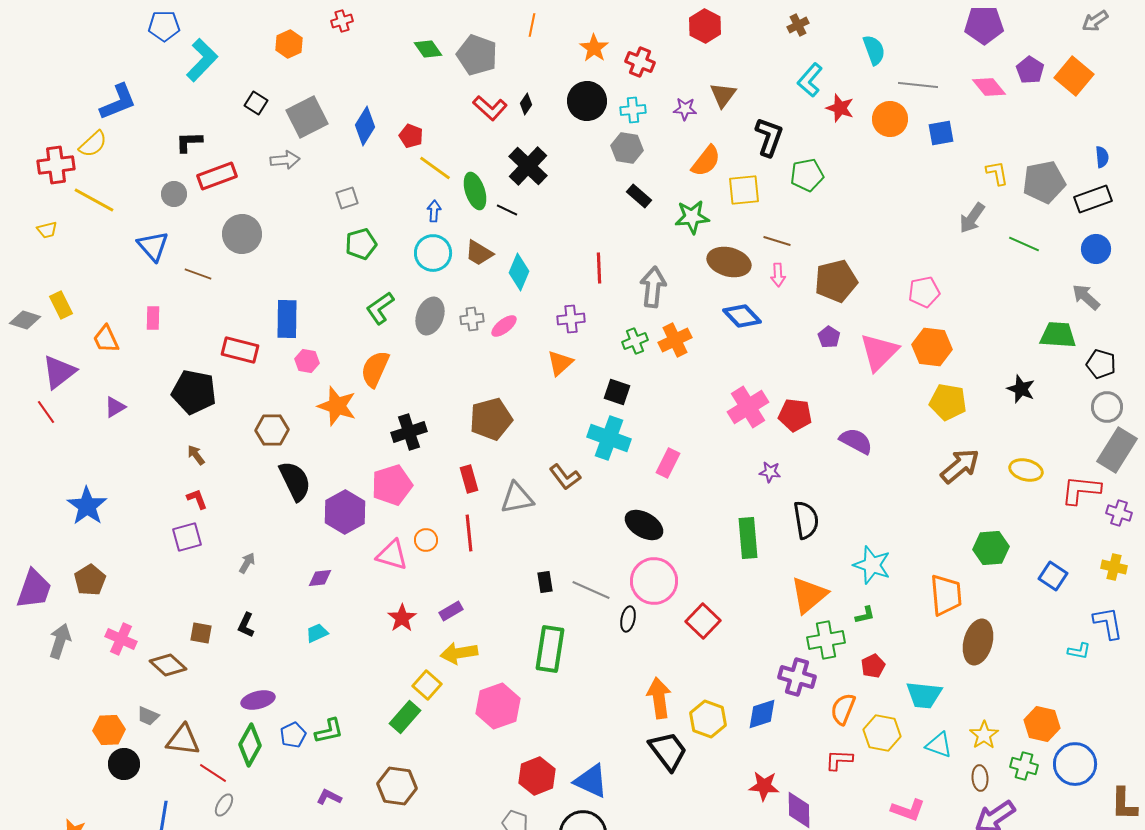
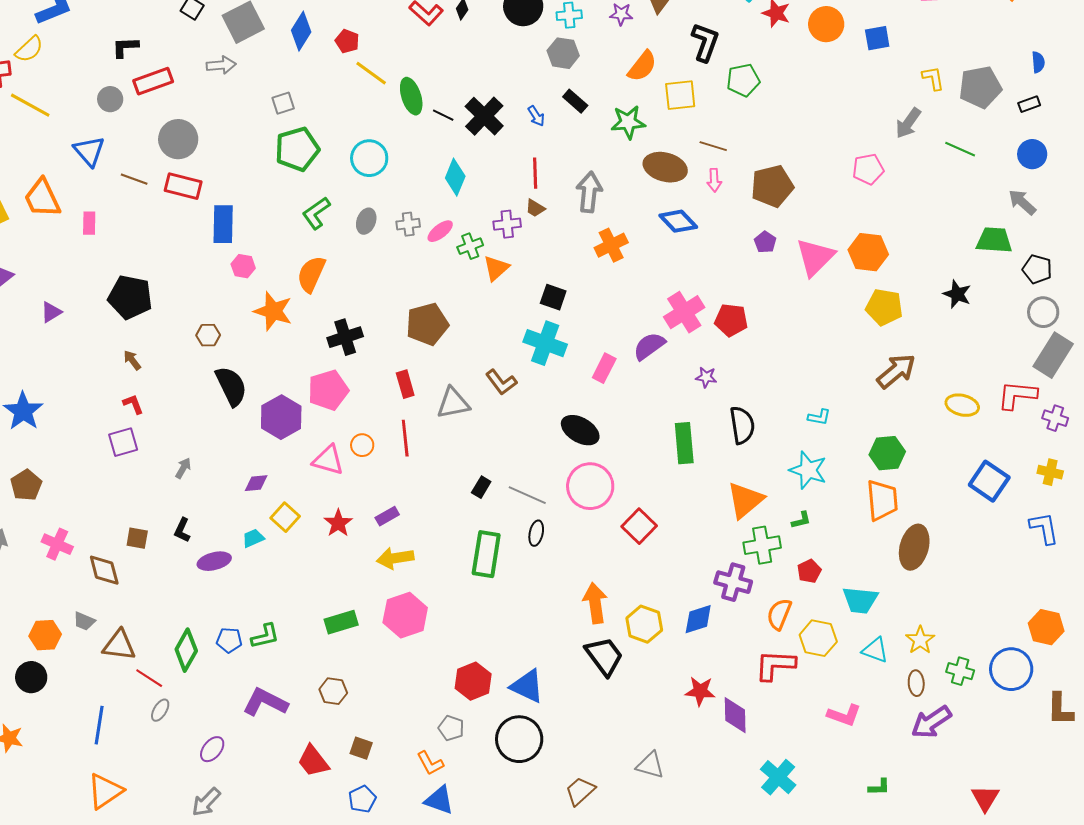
black cross: (528, 166) -> (484, 116), moved
black rectangle: (1093, 199) -> (1029, 104), size x0.6
blue arrow: (434, 211) -> (536, 116), moved, turned 145
green pentagon: (361, 244) -> (297, 149), size x1.4
brown trapezoid: (479, 253) -> (535, 208), moved, size x0.7
pink pentagon: (924, 292) -> (868, 169), moved
gray ellipse: (430, 316) -> (366, 221), size x0.7
orange trapezoid: (106, 339) -> (42, 198), moved, size x1.4
green cross: (635, 341) -> (470, 246), moved
red rectangle: (240, 350) -> (183, 186), moved
brown hexagon: (272, 430) -> (208, 335), size x0.7
purple semicircle: (856, 441) -> (649, 346), moved, turned -64
yellow ellipse: (1026, 470) -> (962, 405), moved
green hexagon: (991, 548) -> (887, 453), moved
blue square: (1053, 576) -> (989, 481), size x1.4
black rectangle: (545, 582) -> (481, 487), turned 40
black ellipse: (628, 619) -> (536, 533), moved
cyan L-shape: (1079, 651) -> (819, 417), moved
brown diamond: (168, 665) -> (104, 570), turned 33
yellow square: (427, 685) -> (285, 517), moved
purple ellipse: (258, 700) -> (214, 561), moved
pink hexagon: (498, 706) -> (405, 615), moved
green rectangle: (405, 717) -> (341, 622), turned 32
orange hexagon: (1042, 724) -> (1046, 627), moved
blue pentagon: (293, 735) -> (229, 640), turned 30
red L-shape: (839, 760) -> (775, 665), size x1.5
black circle: (124, 764) -> (31, 677), moved
brown hexagon: (397, 786) -> (333, 691), size x0.7
purple L-shape: (329, 797) -> (265, 702), size x1.8

